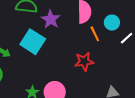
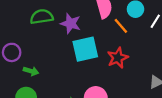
cyan square: (33, 42) -> (85, 49), moved, turned -30

